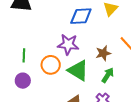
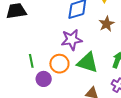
brown star: (103, 53) -> (107, 24), moved
purple circle: (23, 81) -> (44, 79), moved

